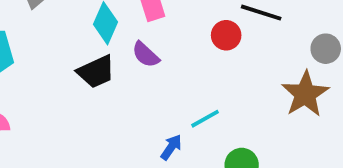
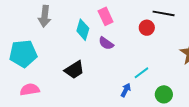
black trapezoid: (96, 72) -> (74, 70), moved

